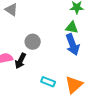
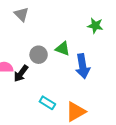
green triangle: (72, 27) -> (63, 49), moved

